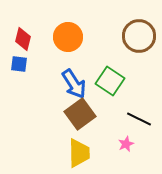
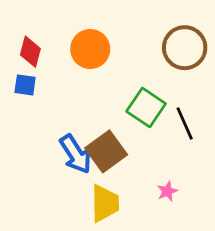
blue arrow: (74, 84) -> (76, 154), moved
black line: (139, 119) -> (185, 123), moved, turned 40

